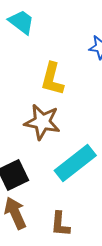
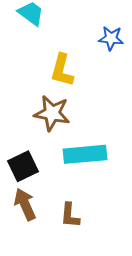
cyan rectangle: (75, 163) -> (85, 154), turned 33

